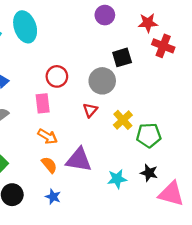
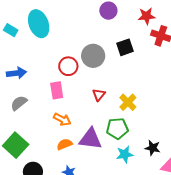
gray circle: (102, 81) -> (93, 56), moved
green pentagon: (149, 135) -> (117, 128), moved
orange semicircle: (49, 165) -> (65, 144), turned -70

